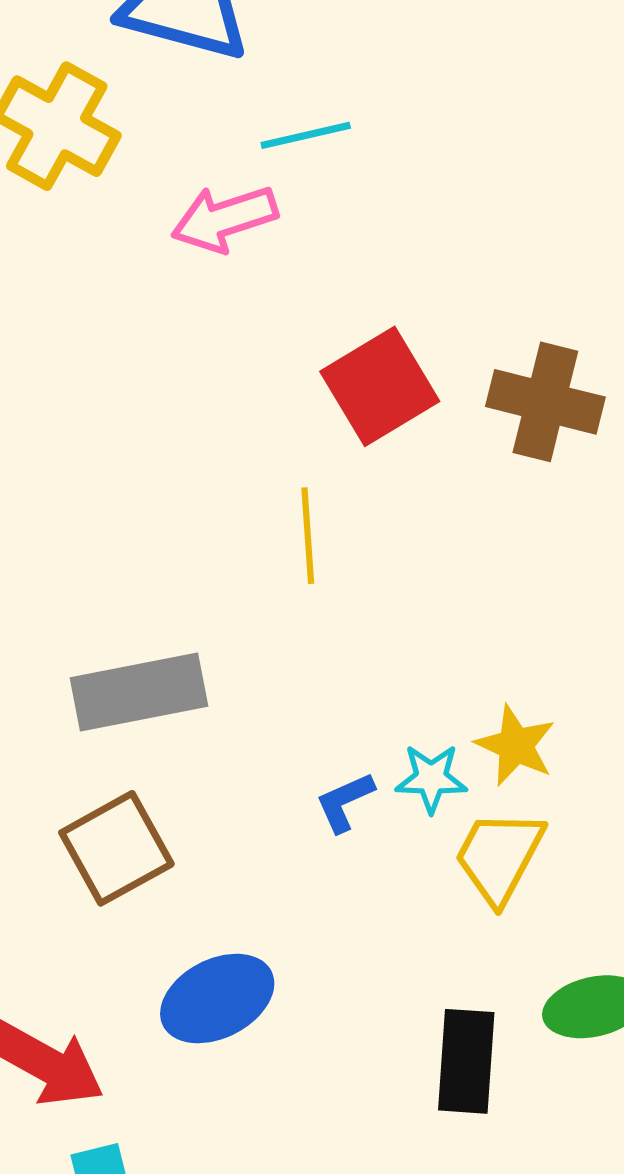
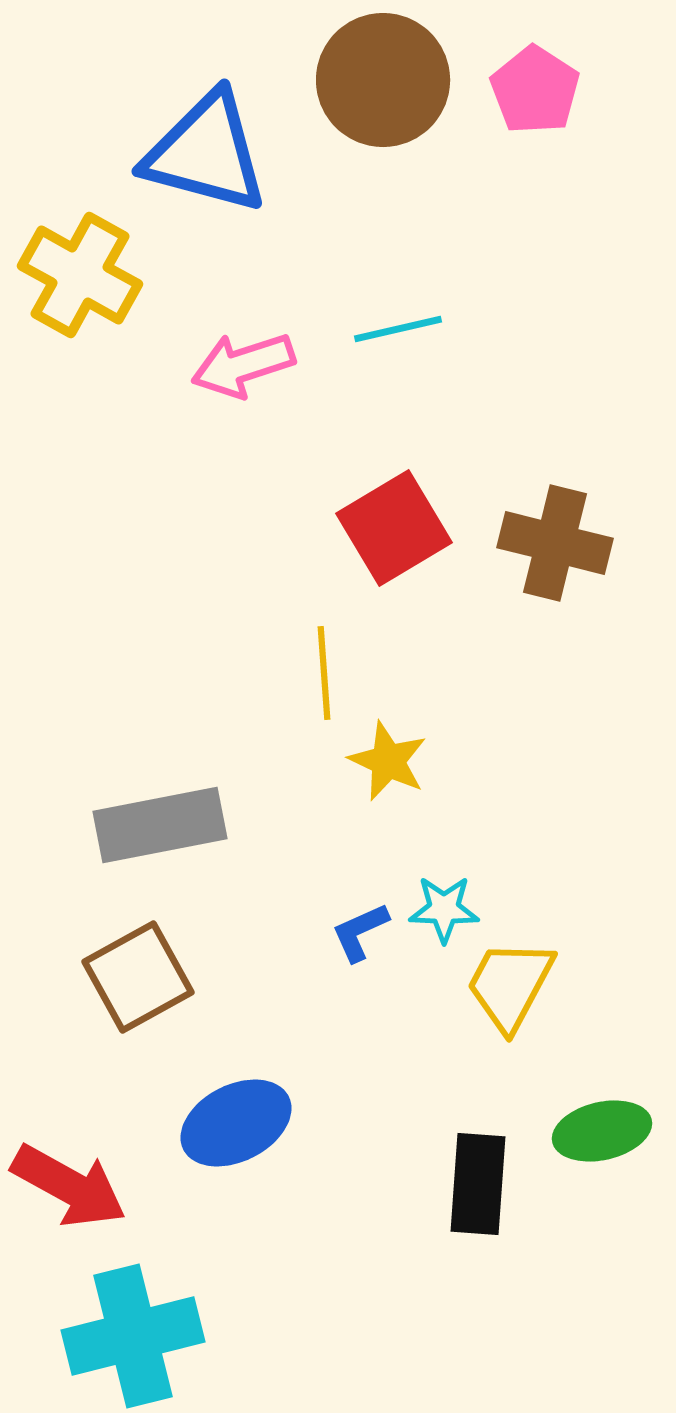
cyan line: (306, 135) -> (398, 329), moved
yellow star: (516, 745) -> (388, 761), moved

